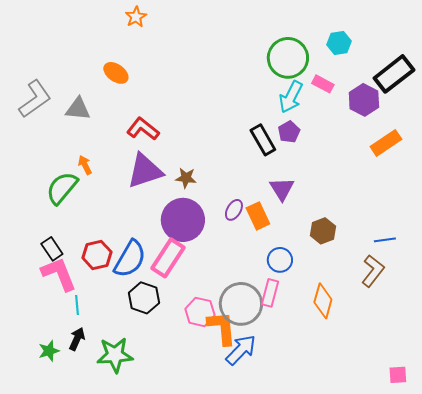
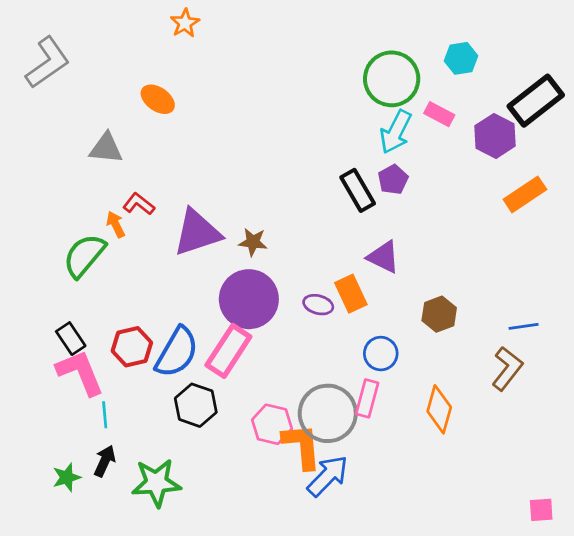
gray L-shape: (35, 99) -> (48, 63), moved
red L-shape: (143, 129) -> (139, 204), moved, size x0.7
purple triangle: (282, 189) -> (383, 257), turned -32
purple ellipse: (234, 210) -> (318, 305), moved, turned 75

